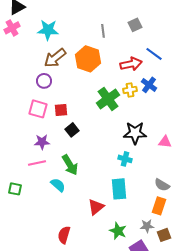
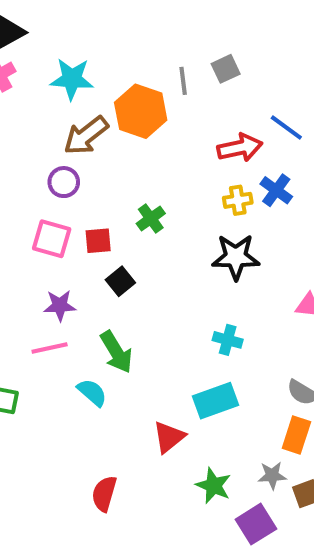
gray square: (135, 25) -> (226, 69), moved
orange hexagon: (88, 59) -> (141, 111), moved
green cross: (108, 99) -> (151, 219), moved, size x0.6
black star: (135, 133) -> (236, 257), moved
cyan rectangle: (119, 189) -> (215, 401), turned 75

